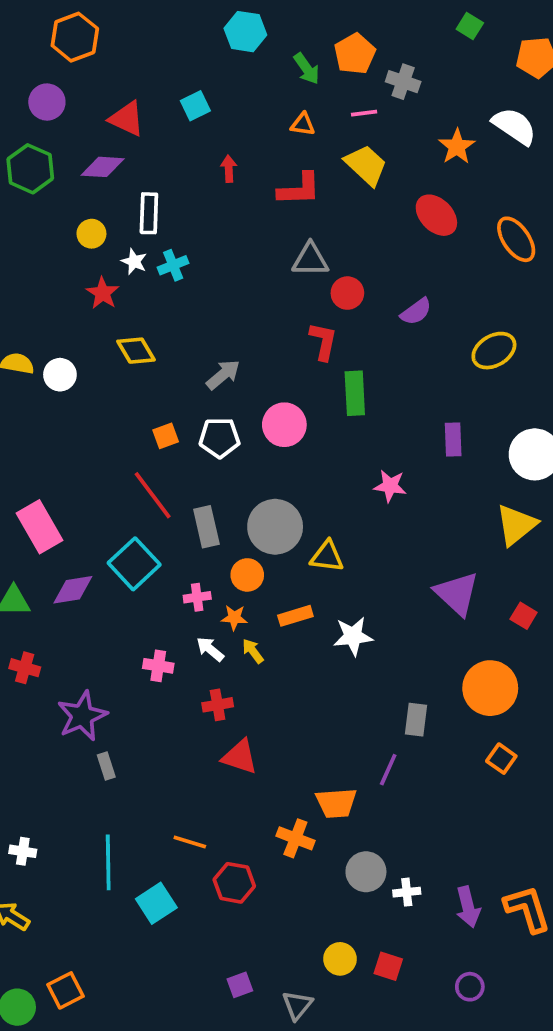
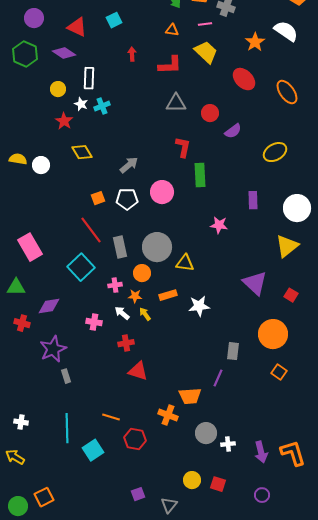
purple diamond: (103, 167) -> (64, 53), turned 30
red circle: (347, 293) -> (210, 113), moved
purple diamond: (73, 590) -> (49, 306), moved

